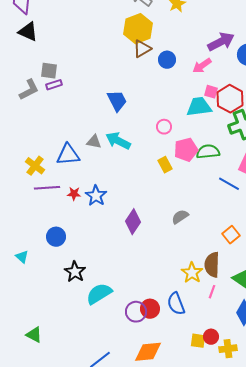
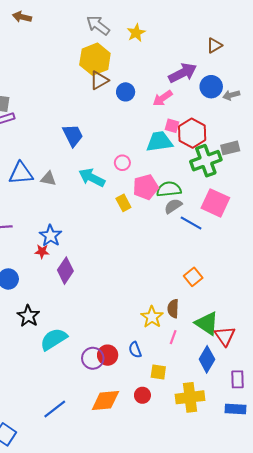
cyan arrow: (118, 141) -> (92, 178), moved
blue triangle: (68, 155) -> (21, 173), moved
red star: (74, 194) -> (42, 252), moved
gray semicircle: (180, 217) -> (173, 206), moved
purple diamond: (133, 222) -> (65, 271), moved
brown semicircle: (212, 265) -> (173, 309), size x0.7
blue semicircle: (176, 304) -> (135, 350), size x0.7
red circle: (211, 337) -> (142, 395), moved
yellow square: (198, 341) -> (158, 372), moved
yellow cross: (228, 349) -> (190, 397), size x1.5

